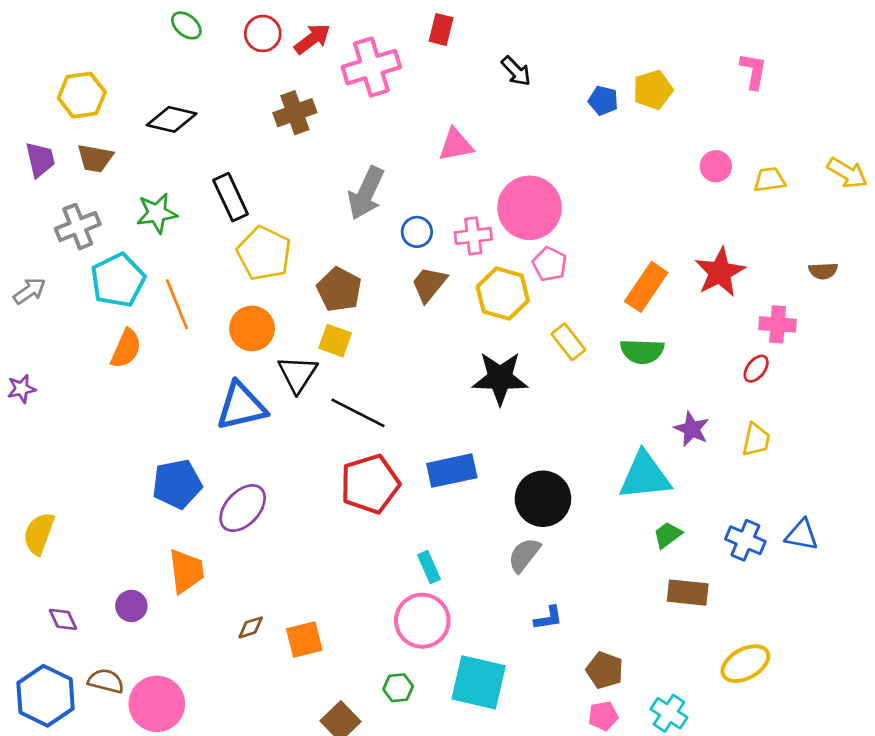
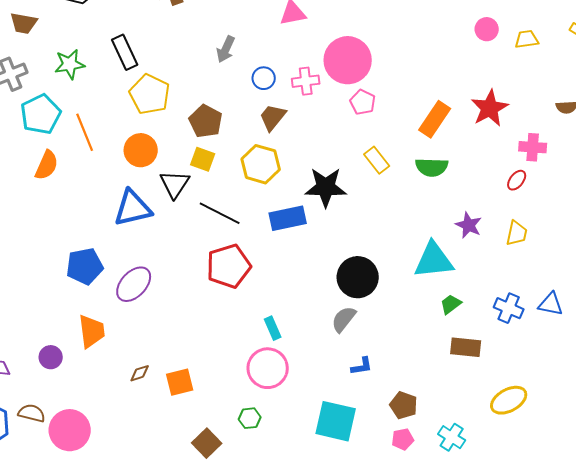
gray arrow: (366, 193) -> (226, 49), size x0.7
yellow hexagon: (503, 294) -> (261, 164), moved
blue rectangle: (452, 471) -> (288, 218), moved
cyan square: (479, 682) -> (336, 421), moved

